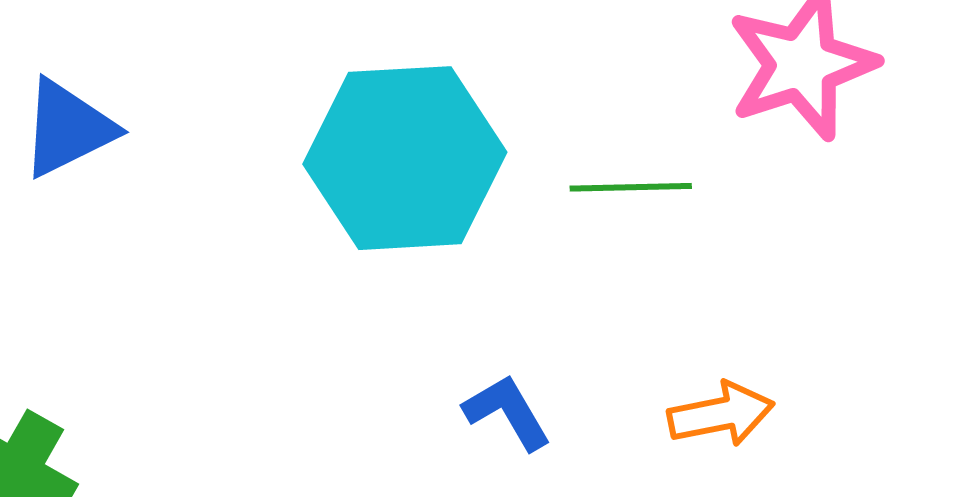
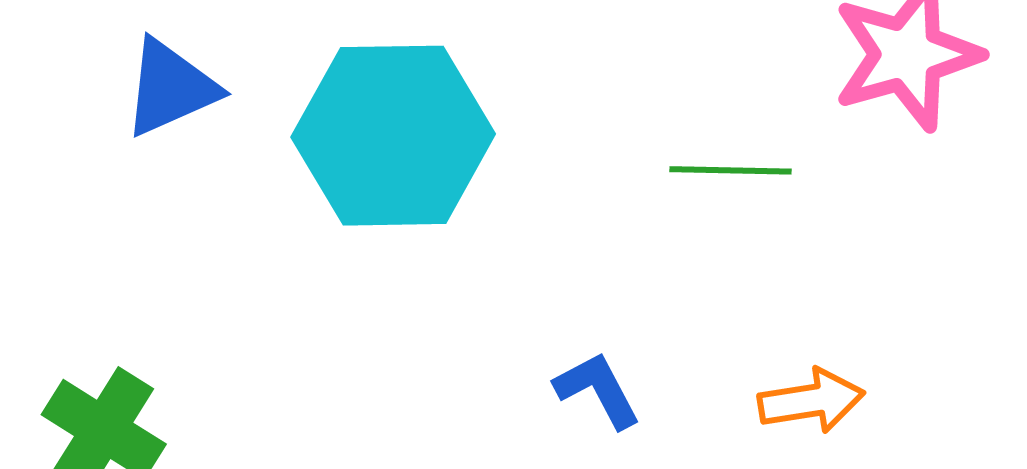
cyan hexagon: (405, 158) -> (393, 136), moved

